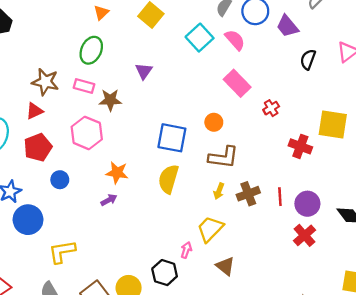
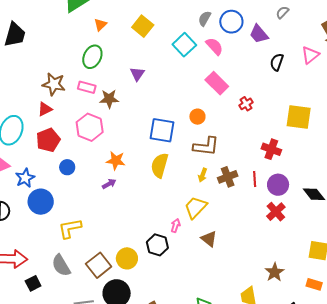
red cross: (300, 146) -> (271, 149), moved

